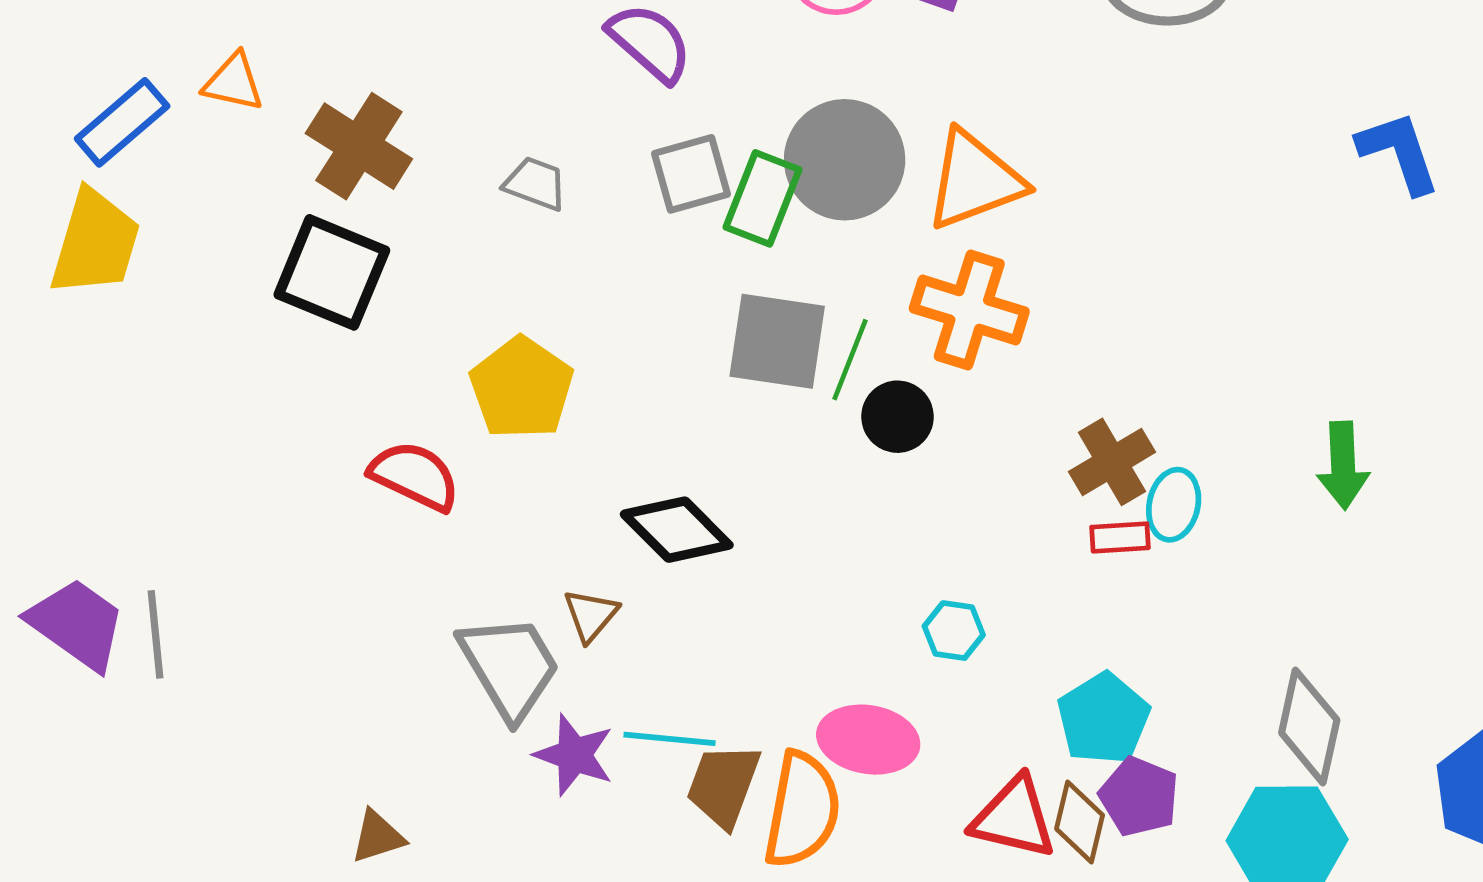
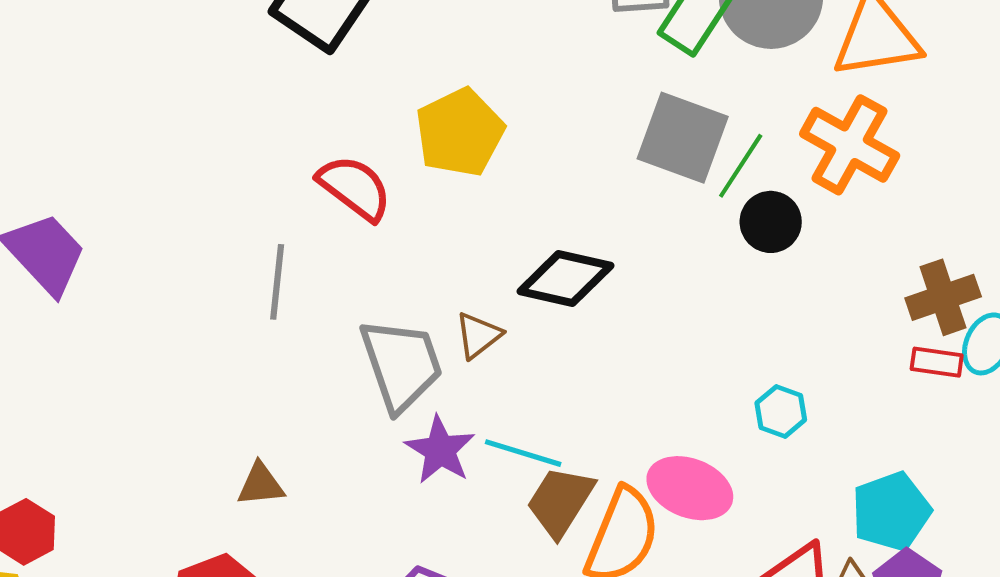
black diamond: (677, 530) -> (565, 278), turned -44
gray line: (155, 634) -> (277, 282), moved

